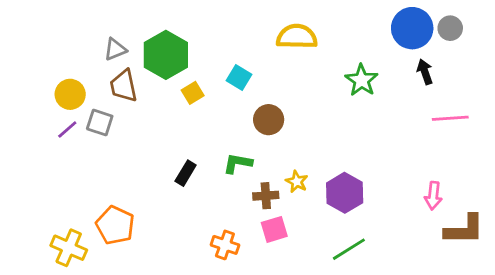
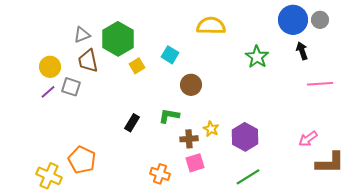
pink arrow: (433, 196) -> (308, 139), turned 48

